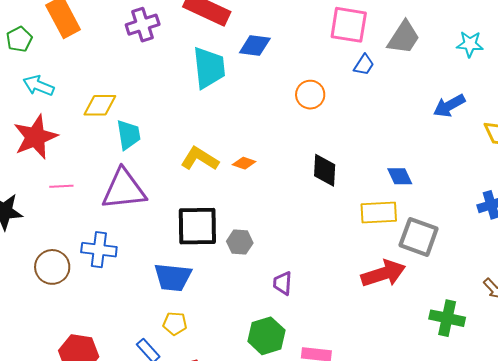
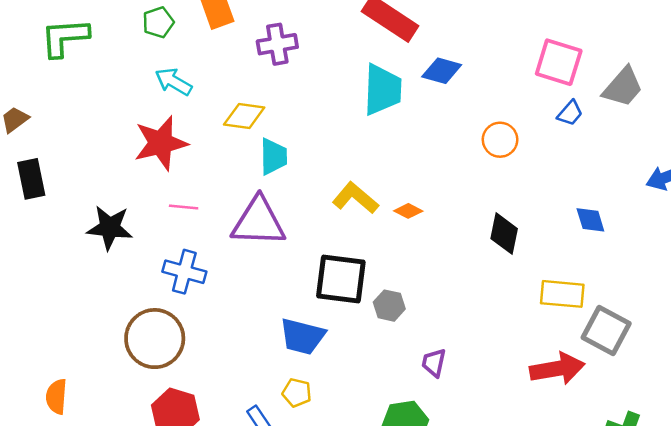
purple cross: (143, 25) -> (277, 44), moved
blue diamond: (400, 176) -> (590, 220), moved
blue cross: (99, 250) -> (184, 272), moved
brown circle: (52, 267) -> (155, 339), moved, size x1.4

